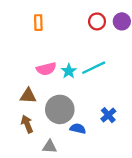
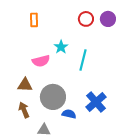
cyan line: (94, 68) -> (83, 60), turned -50
cyan star: (69, 71) -> (61, 47), moved
blue cross: (108, 115) -> (96, 102), size x1.5

